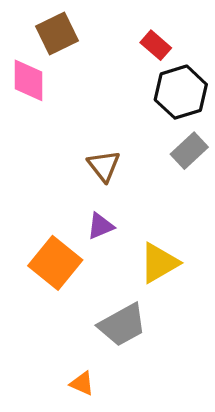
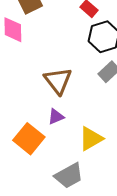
brown triangle: (104, 166) -> (58, 81), size x1.4

